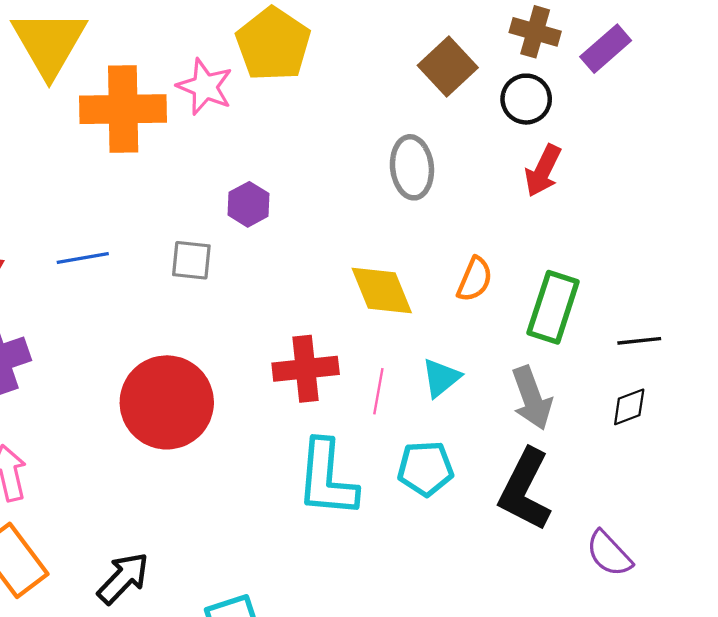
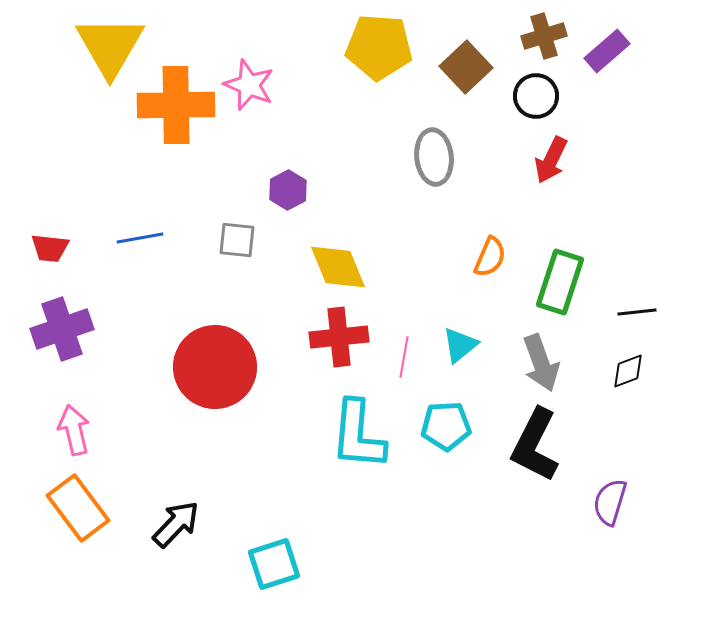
brown cross: (535, 32) -> (544, 36), turned -33
yellow pentagon: (273, 44) -> (379, 47), moved, turned -30
yellow diamond: (382, 290) -> (338, 267), moved
purple semicircle: (609, 554) -> (610, 502), turned 60

